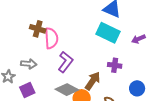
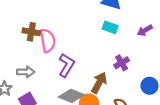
cyan rectangle: (108, 33) -> (110, 27), size x0.6
purple cross: (115, 65) -> (122, 63), turned -32

